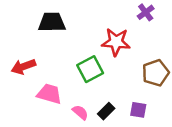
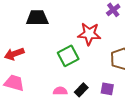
pink trapezoid: (49, 94) -> (14, 83), moved
pink semicircle: (80, 112) -> (60, 91), turned -40

